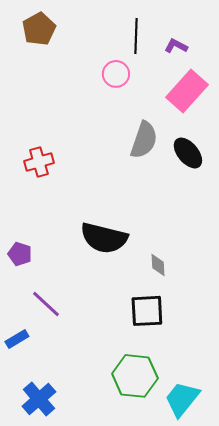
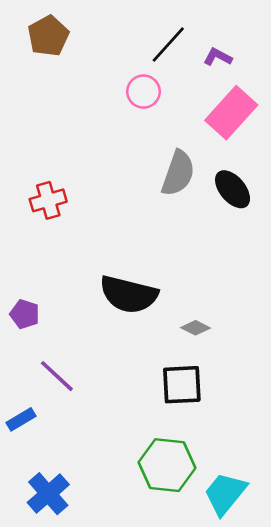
black line: (136, 36) -> (168, 45), turned 40
gray diamond: (158, 265) -> (195, 328), turned -60

